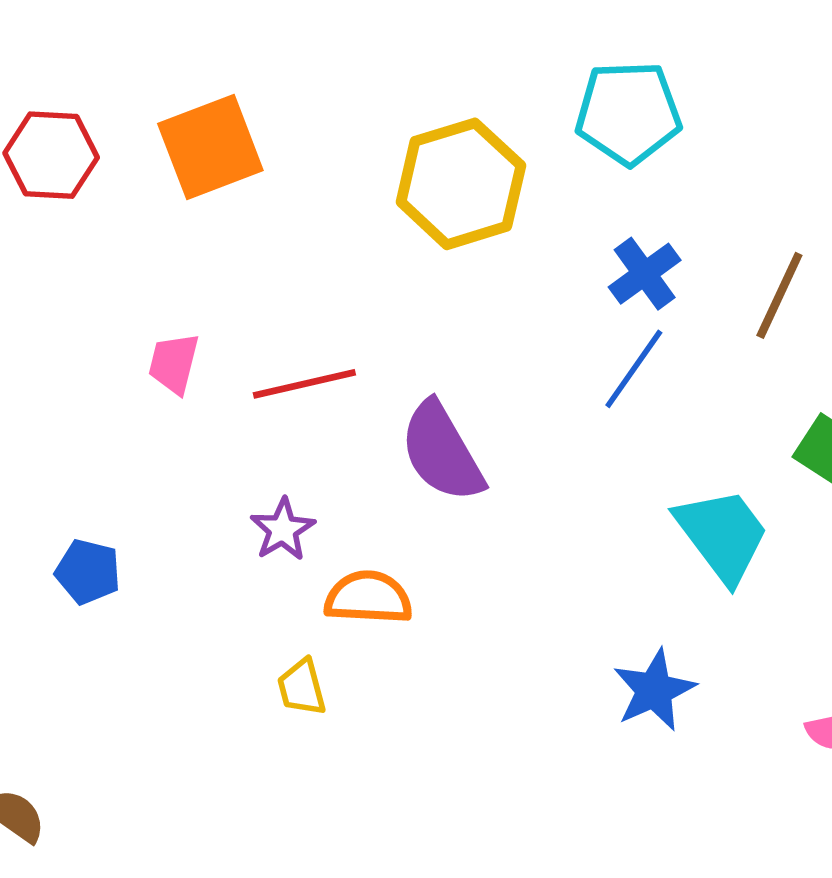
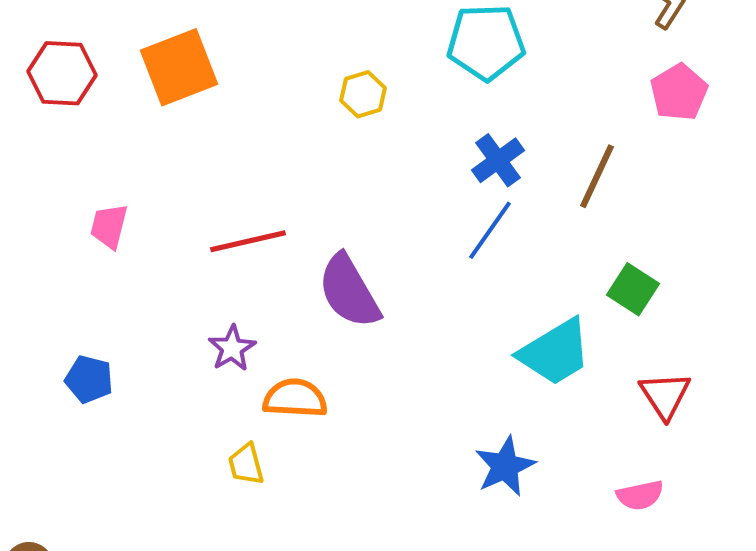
yellow hexagon: (461, 184) -> (363, 94), size x0.5
pink trapezoid: (174, 363) -> (109, 226), moved
cyan trapezoid: (722, 535) -> (555, 352), turned 96

